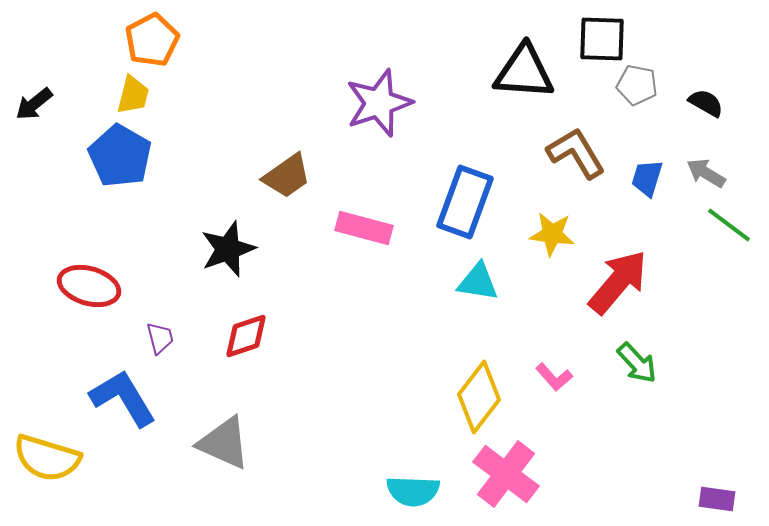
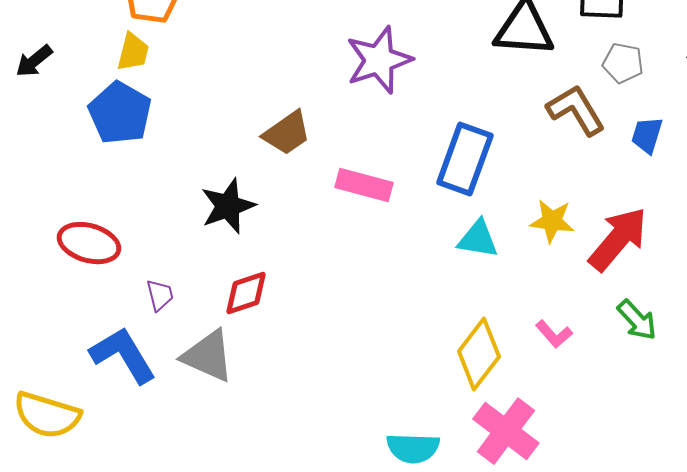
gray pentagon: (637, 85) -> (623, 63), moved
yellow star: (552, 234) -> (552, 221), moved
gray triangle: (224, 443) -> (208, 356), moved

